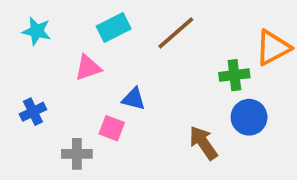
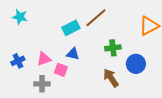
cyan rectangle: (114, 27) -> (71, 28), moved
pink triangle: (88, 68) -> (44, 59), moved
green cross: (234, 75) -> (113, 48), moved

